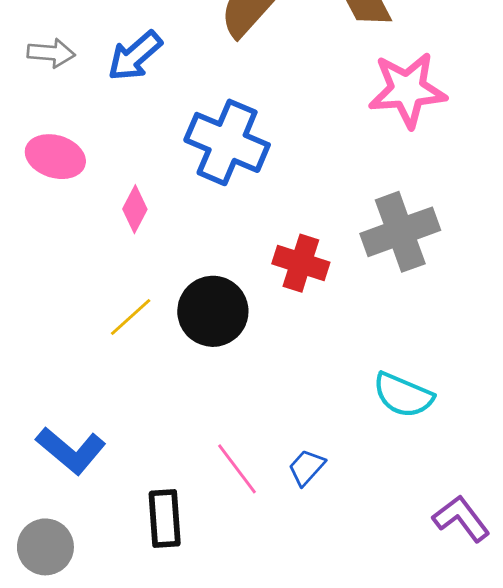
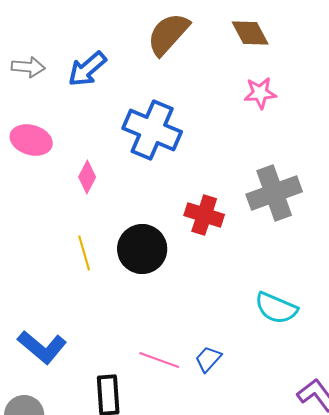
pink star: (407, 90) -> (260, 93), moved, size x0.6
yellow line: (131, 317) -> (84, 253), turned -64
pink line: (237, 469) -> (159, 360), turned -33

